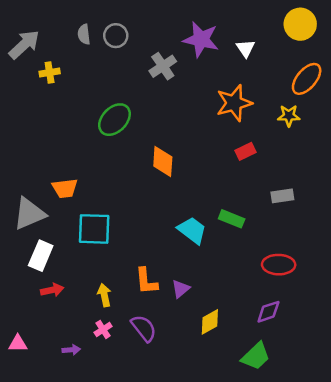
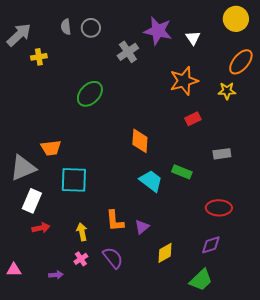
orange diamond: (163, 162) -> (140, 141), moved

